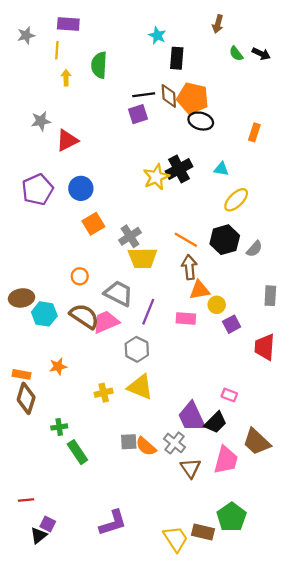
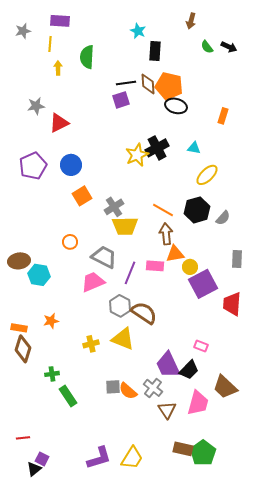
brown semicircle: (84, 316) -> (144, 313), moved
pink rectangle: (186, 319) -> (155, 266), moved
purple square: (232, 324) -> (203, 284), size x1.8
brown rectangle: (203, 532) -> (183, 449), moved
yellow trapezoid: (176, 539) -> (132, 458), moved, turned 65

